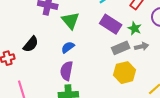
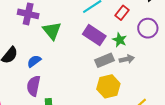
blue semicircle: (68, 47) -> (34, 61), moved
purple semicircle: (67, 71) -> (34, 86), moved

